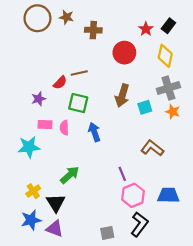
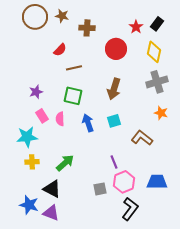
red semicircle: (60, 83) -> (60, 50), moved
cyan square: (145, 107) -> (114, 121), moved
orange star: (173, 112) -> (161, 113), moved
pink rectangle: (45, 124) -> (42, 116), turned 56
yellow cross: (33, 191) -> (32, 162), moved, turned 32
black triangle: (56, 203) -> (52, 189), turned -30
blue star: (31, 220) -> (29, 205), turned 30
gray square: (107, 233) -> (100, 189), moved

